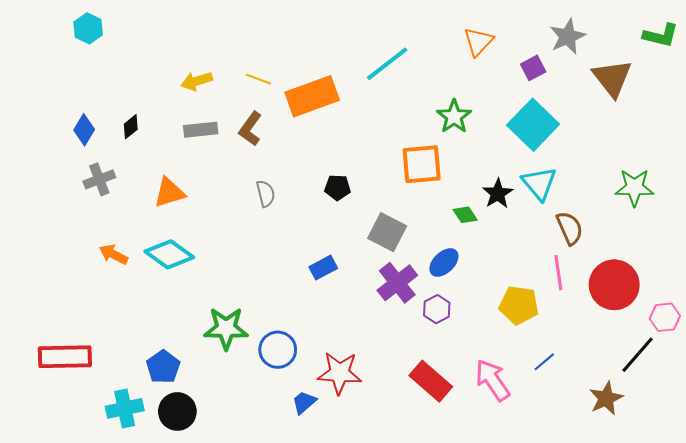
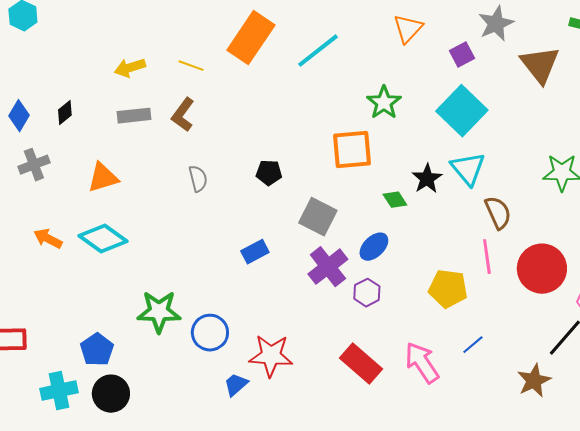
orange rectangle: (312, 96) -> (251, 38), moved, turned -36

